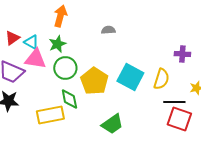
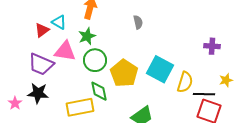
gray semicircle: (108, 30) -> (138, 22), turned 80
cyan triangle: (31, 42) -> (59, 22), moved
yellow semicircle: (161, 79) -> (185, 82), moved

